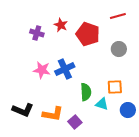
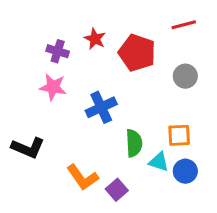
pink star: (42, 70) -> (53, 87), moved
black L-shape: (23, 110) -> (28, 148), moved
blue circle: (128, 110) -> (185, 171), moved
orange L-shape: (53, 114) -> (83, 177), turned 45

